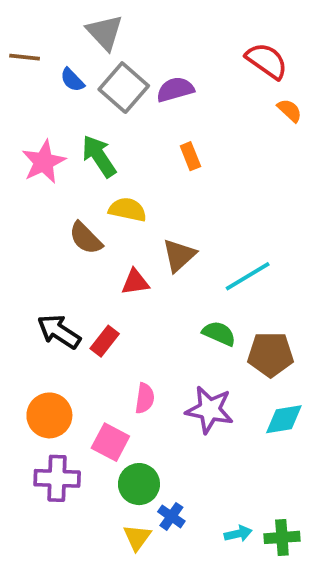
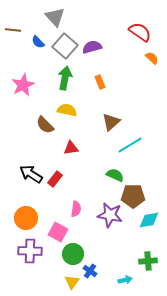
green arrow: (99, 156) -> (65, 78), moved, turned 45
brown triangle: (179, 255) -> (111, 122), moved
brown pentagon: (271, 354) -> (133, 196), moved
green cross: (282, 537) -> (148, 261), moved

